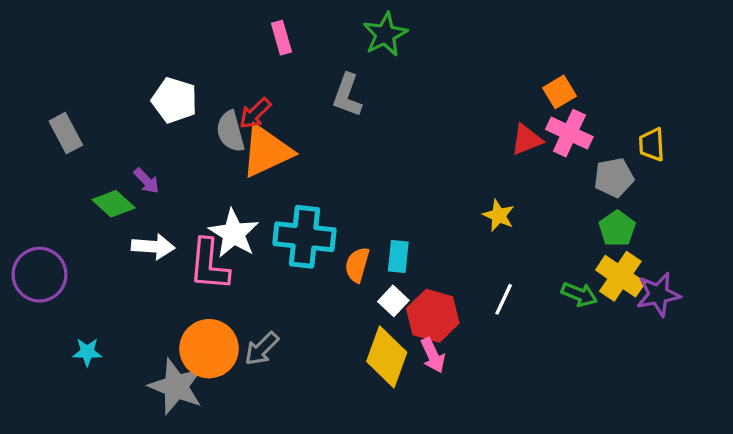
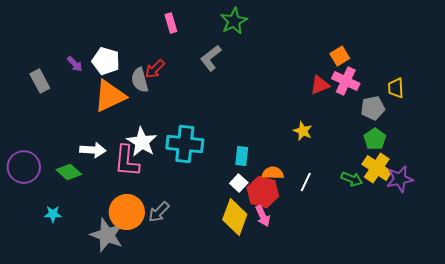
gray L-shape: (347, 95) -> (211, 58), turned 32
orange triangle: (267, 151) -> (110, 96), moved
purple arrow: (146, 181) -> (75, 64), moved
green diamond: (114, 204) -> (69, 172), moved
orange semicircle: (357, 265) -> (273, 173), moved, turned 75

